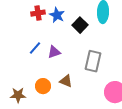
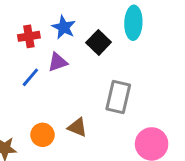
red cross: (38, 13) -> (29, 36), moved
purple triangle: (54, 52) -> (58, 62), moved

